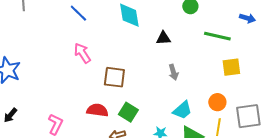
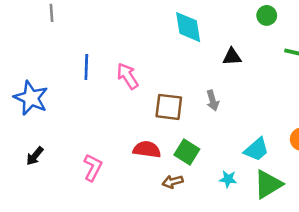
blue line: (78, 13) -> (86, 67), moved, turned 48
gray arrow: (173, 72) -> (213, 100), moved

